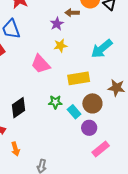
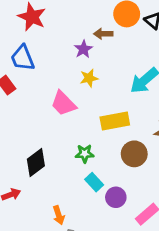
cyan rectangle: (74, 112) -> (94, 182), moved
purple circle: (89, 128) -> (116, 197), moved
orange arrow: (15, 149) -> (59, 215), moved

